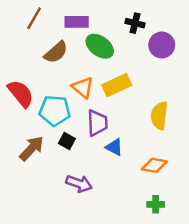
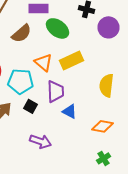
green cross: (156, 204) -> (104, 158), turned -32

